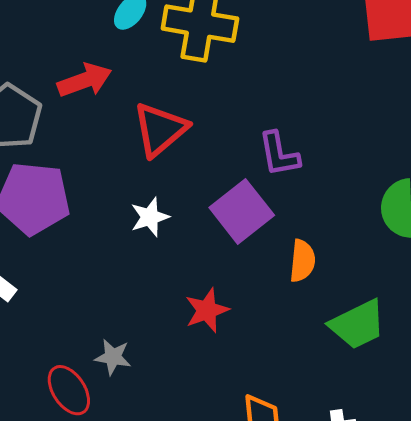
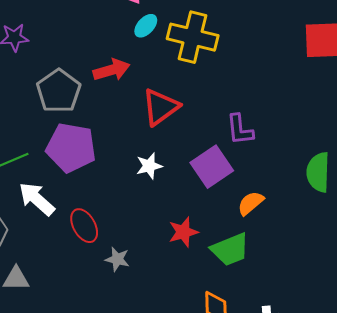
orange semicircle: (302, 261) -> (251, 203), turned -140
green trapezoid: (358, 324) -> (230, 249), moved
red ellipse: (69, 390) -> (84, 226), moved

